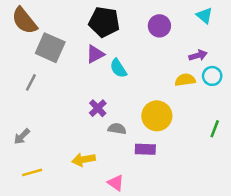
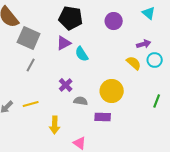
yellow semicircle: (185, 80) -> (134, 63), turned 49
gray line: (31, 82) -> (31, 65), moved
yellow arrow: (84, 160) -> (55, 125), turned -78
yellow line: (32, 172) -> (31, 104), moved

